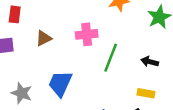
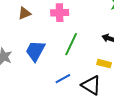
green line: (111, 58) -> (71, 44), moved

